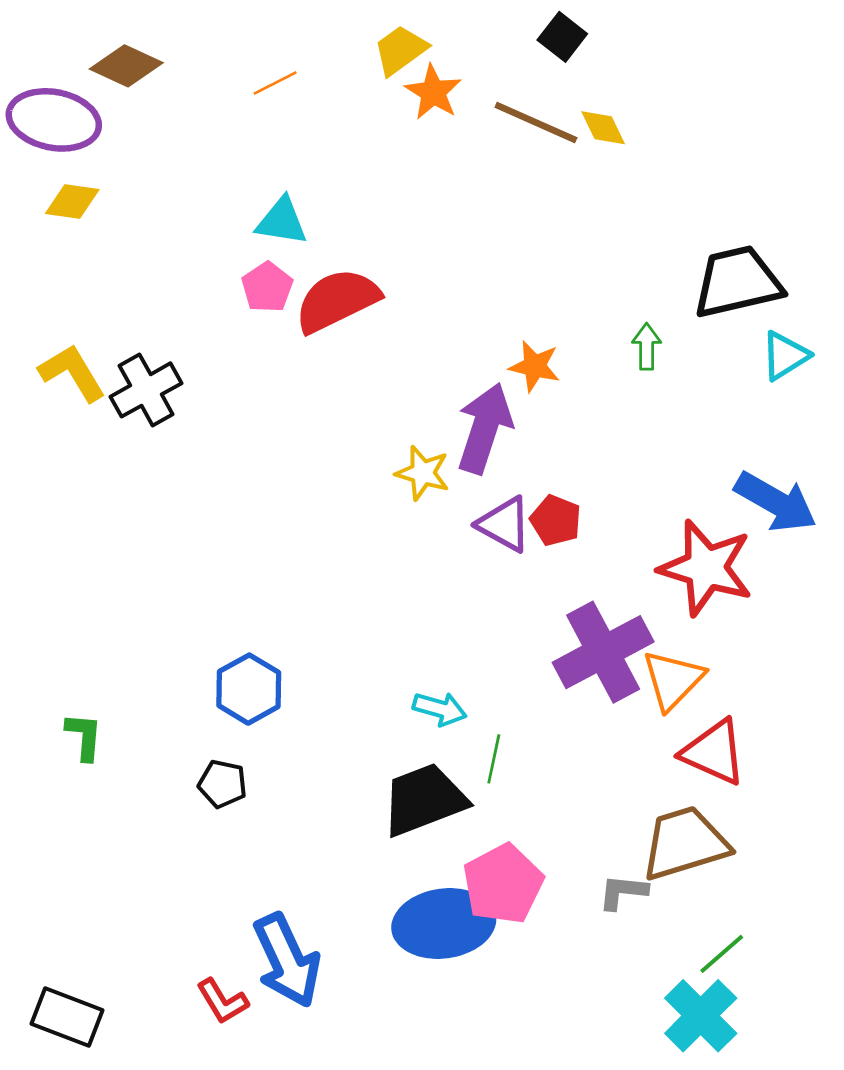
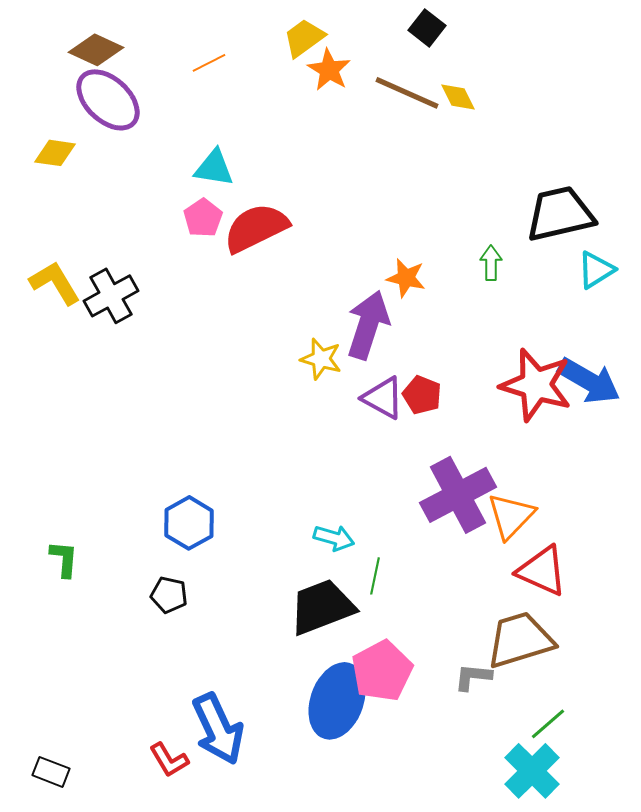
purple ellipse: (54, 120) -> (108, 100), moved, turned 32
red star: (706, 568) -> (536, 385), moved
blue ellipse: (444, 924) -> (337, 701), turned -62
black rectangle: (67, 1017) -> (51, 772), size x0.7

